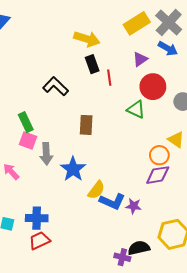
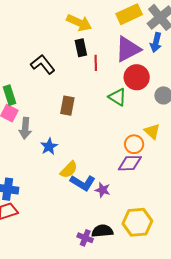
blue arrow: (168, 48) -> (156, 42), turned 66
purple triangle: (140, 59) -> (128, 49), size x1.8
blue star: (73, 169) -> (49, 146), size x0.7

